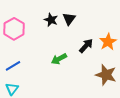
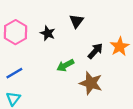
black star: (51, 20) -> (48, 33), moved
brown star: (106, 75) -> (91, 83), moved

